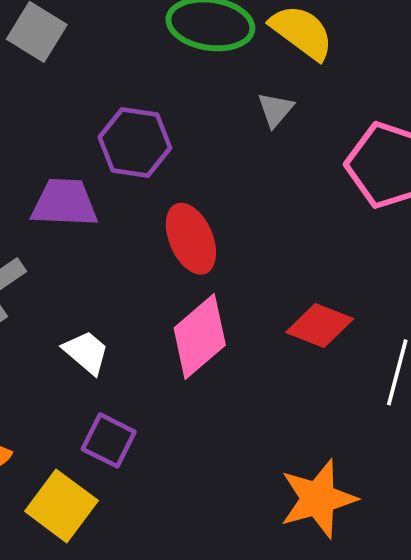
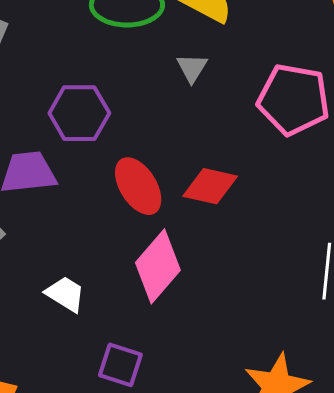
red diamond: (320, 325) -> (210, 186), moved
purple square: (109, 440) -> (120, 365), moved

